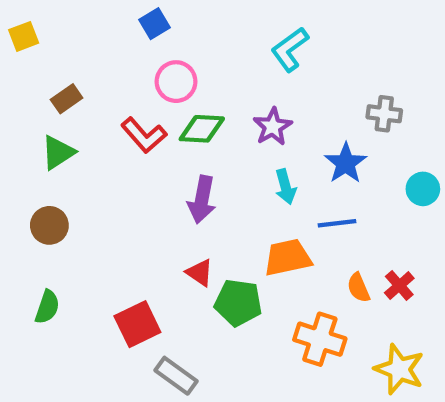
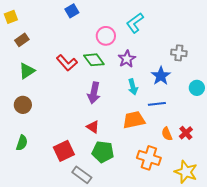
pink circle: (176, 82) -> (106, 36), moved
brown rectangle: (67, 99) -> (22, 40), moved
green diamond: (202, 129) -> (94, 60), turned 50
green pentagon: (238, 303) -> (103, 152), moved

